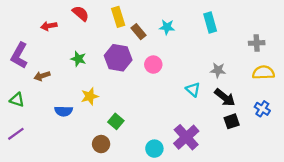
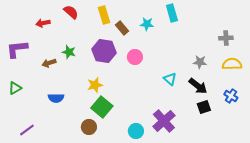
cyan rectangle: (210, 23) -> (172, 13), moved
purple L-shape: (19, 55) -> (17, 49), turned 55
gray star: (218, 70) -> (200, 62), moved
brown arrow: (42, 76) -> (49, 63), moved
yellow star: (90, 96) -> (95, 85), moved
green triangle: (17, 100) -> (15, 88), turned -48
green square: (116, 121) -> (102, 107), size x1.5
purple line: (16, 134) -> (27, 130), moved

